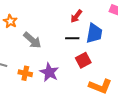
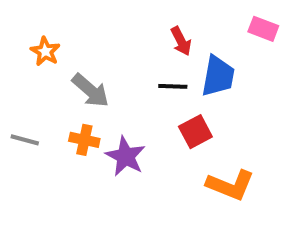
red arrow: (76, 16) -> (181, 41), turned -64
orange cross: (25, 73) -> (84, 140), moved

